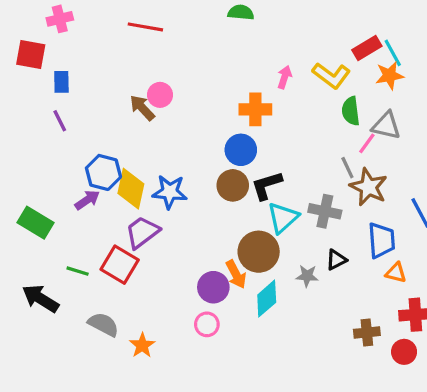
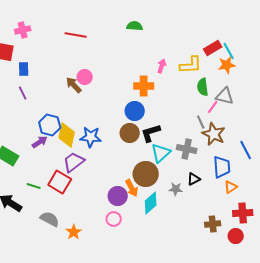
yellow L-shape: (331, 75) -> (191, 65), turned -40
orange triangle: (396, 273) -> (231, 187), turned -48

